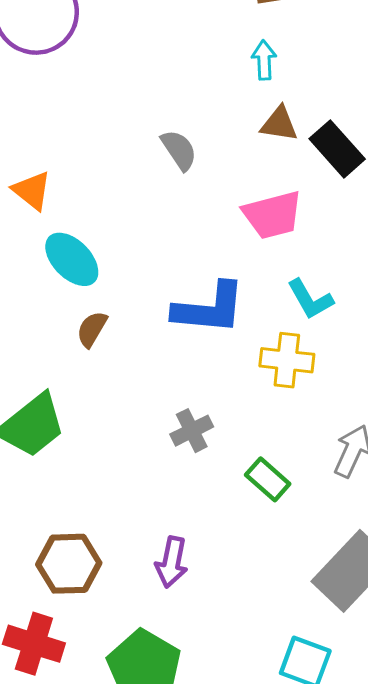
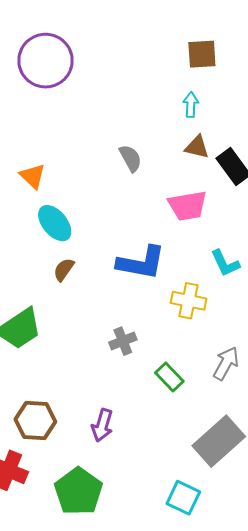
cyan L-shape: (310, 299) -> (225, 263), moved

